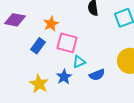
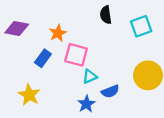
blue star: (64, 77) -> (86, 104), moved
yellow star: (39, 84) -> (29, 95), moved

